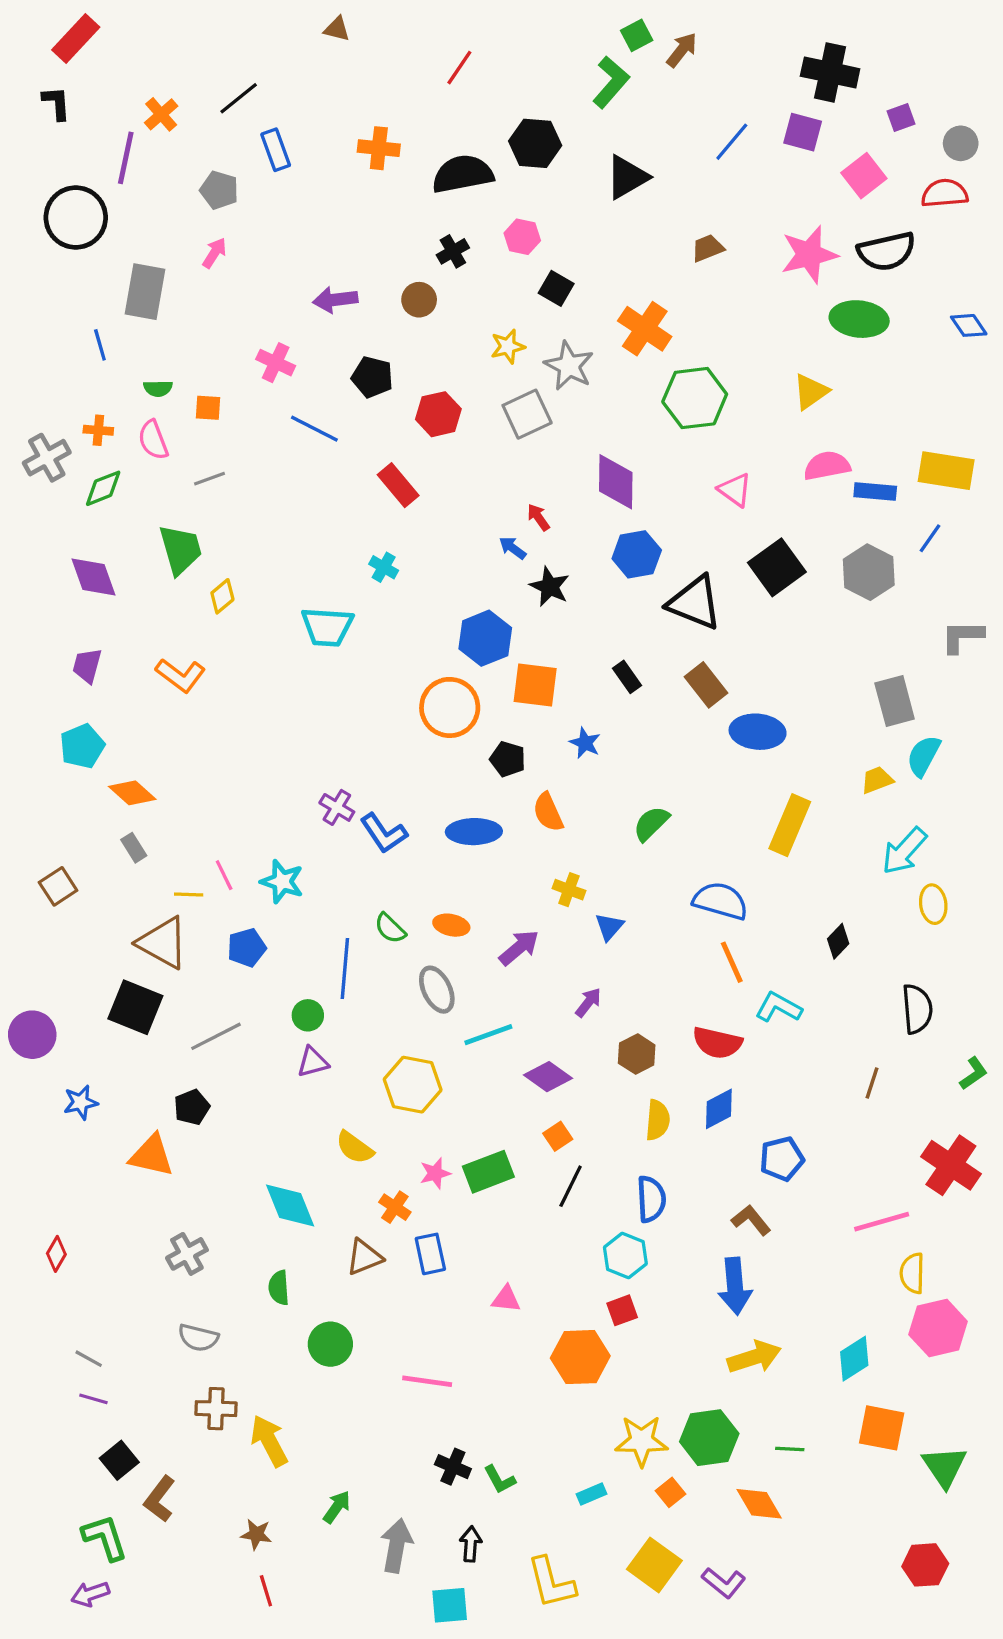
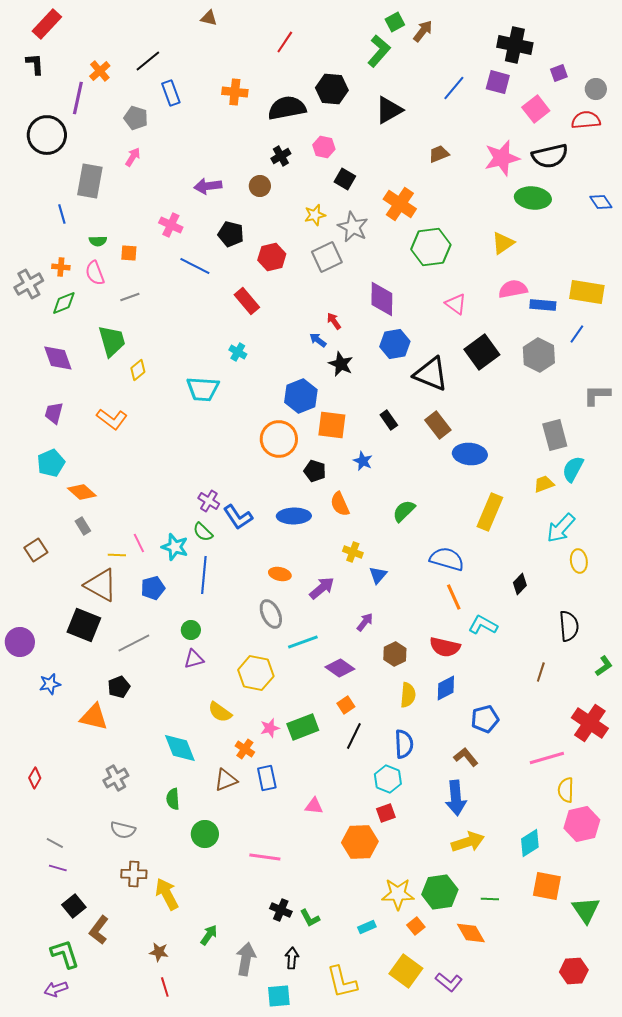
green semicircle: (390, 928) -> (203, 532), moved
blue line: (345, 969) -> (204, 575), moved

